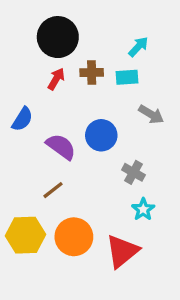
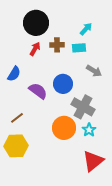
gray cross: (133, 172) -> (83, 107), size x1.6
brown line: (53, 190) -> (17, 118), moved
orange circle: (74, 237) -> (64, 128), moved
red triangle: (122, 251) -> (93, 161), moved

